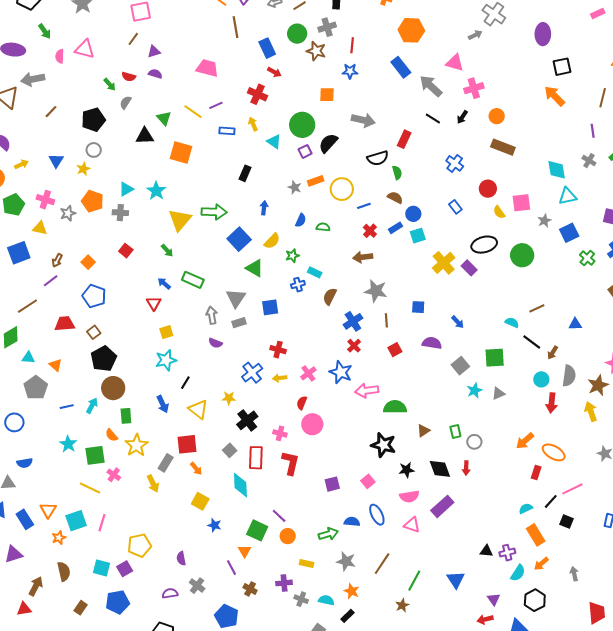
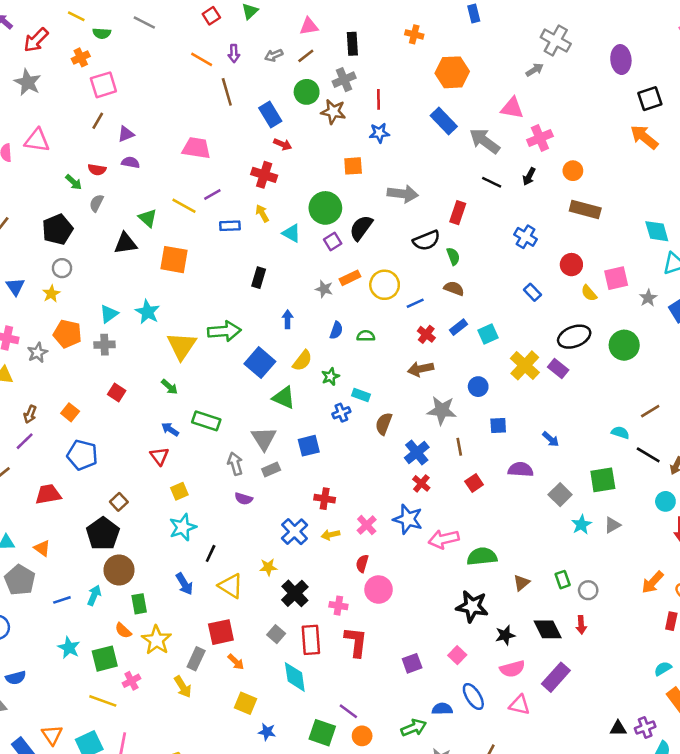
blue circle: (413, 214) -> (478, 387), moved
brown square: (94, 332) -> (119, 502), moved
pink cross: (114, 475) -> (131, 681), turned 32

